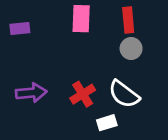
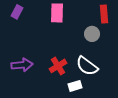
red rectangle: (128, 20) -> (104, 14), moved
purple rectangle: (20, 29) -> (17, 12), moved, turned -56

